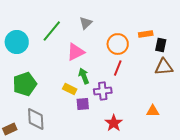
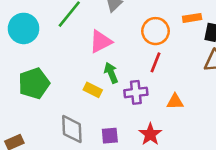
purple square: (83, 104) -> (110, 136), moved
orange triangle: (153, 111) -> (175, 102), moved
gray diamond: (36, 119) -> (72, 129), moved

